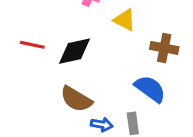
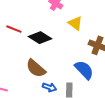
black diamond: (74, 51) -> (40, 38), turned 35

